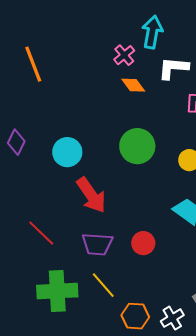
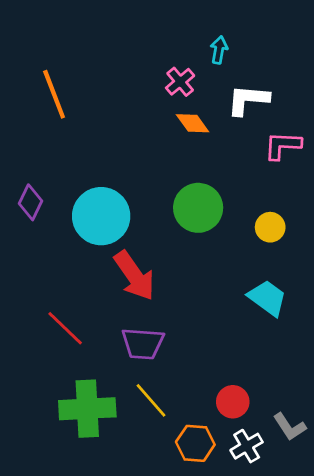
cyan arrow: (152, 32) -> (219, 50), size x0.6
cyan circle: (67, 152) -> (101, 216), size x1.4
red circle: (143, 243) -> (233, 402), moved

